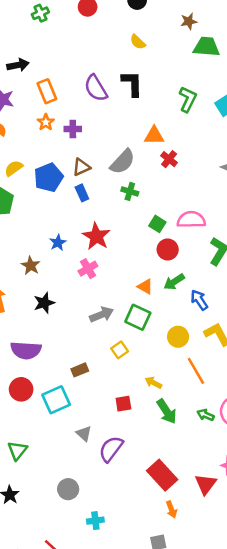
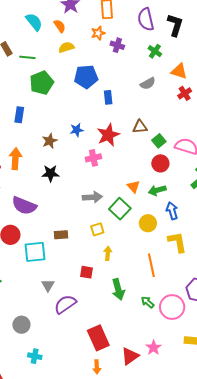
gray semicircle: (123, 162) -> (148, 83), size x0.7
brown triangle: (81, 167) -> (140, 127), moved
yellow semicircle: (14, 168) -> (66, 47), moved
green cross: (130, 191) -> (155, 51), moved
yellow circle: (178, 337) -> (148, 223), moved
yellow arrow: (153, 383) -> (108, 253), moved, turned 48

